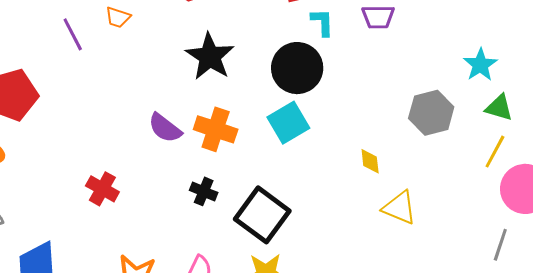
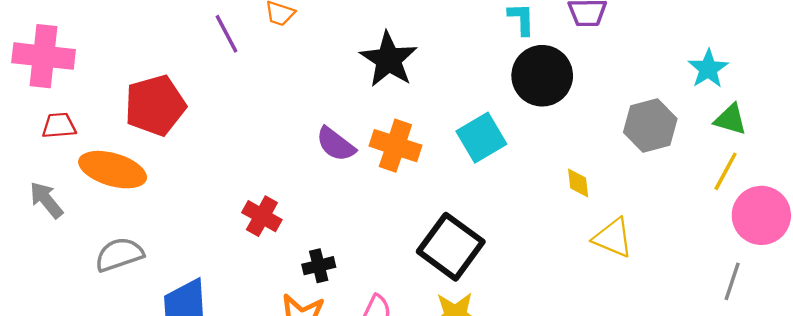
black circle: (297, 68) -> (542, 76), moved
black cross: (204, 191) -> (319, 266), moved, turned -36

